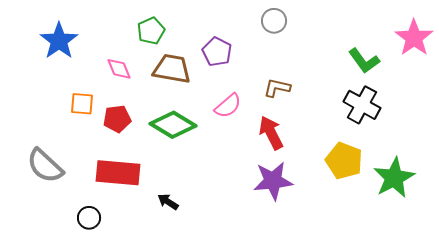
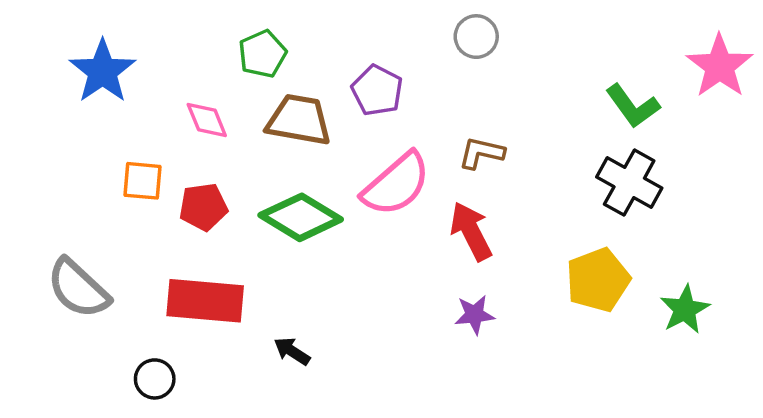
pink semicircle: (228, 106) -> (396, 184), size x1.5
yellow pentagon: (344, 161) -> (598, 280), turned 30
green star: (394, 178) -> (685, 309), size x0.7
purple star: (273, 181) -> (474, 315), size x0.6

